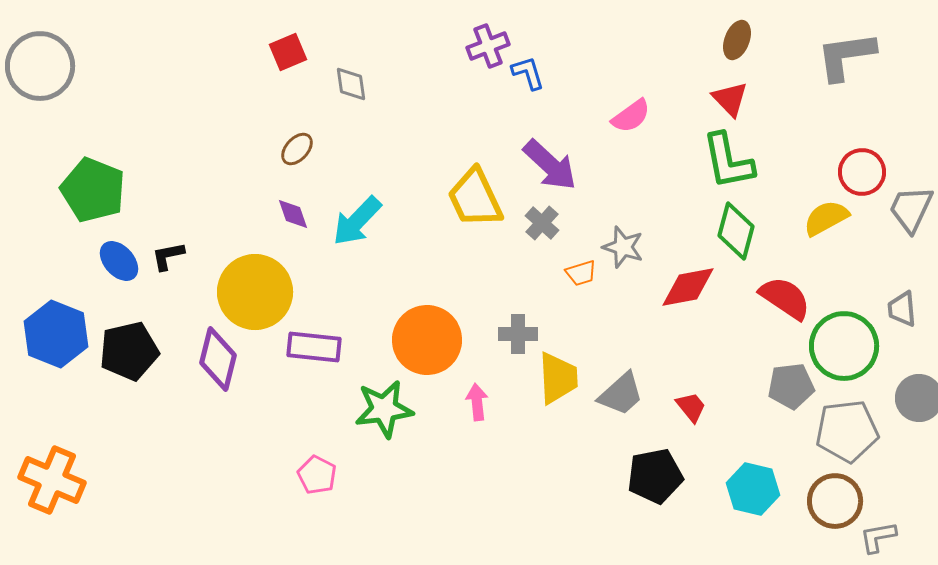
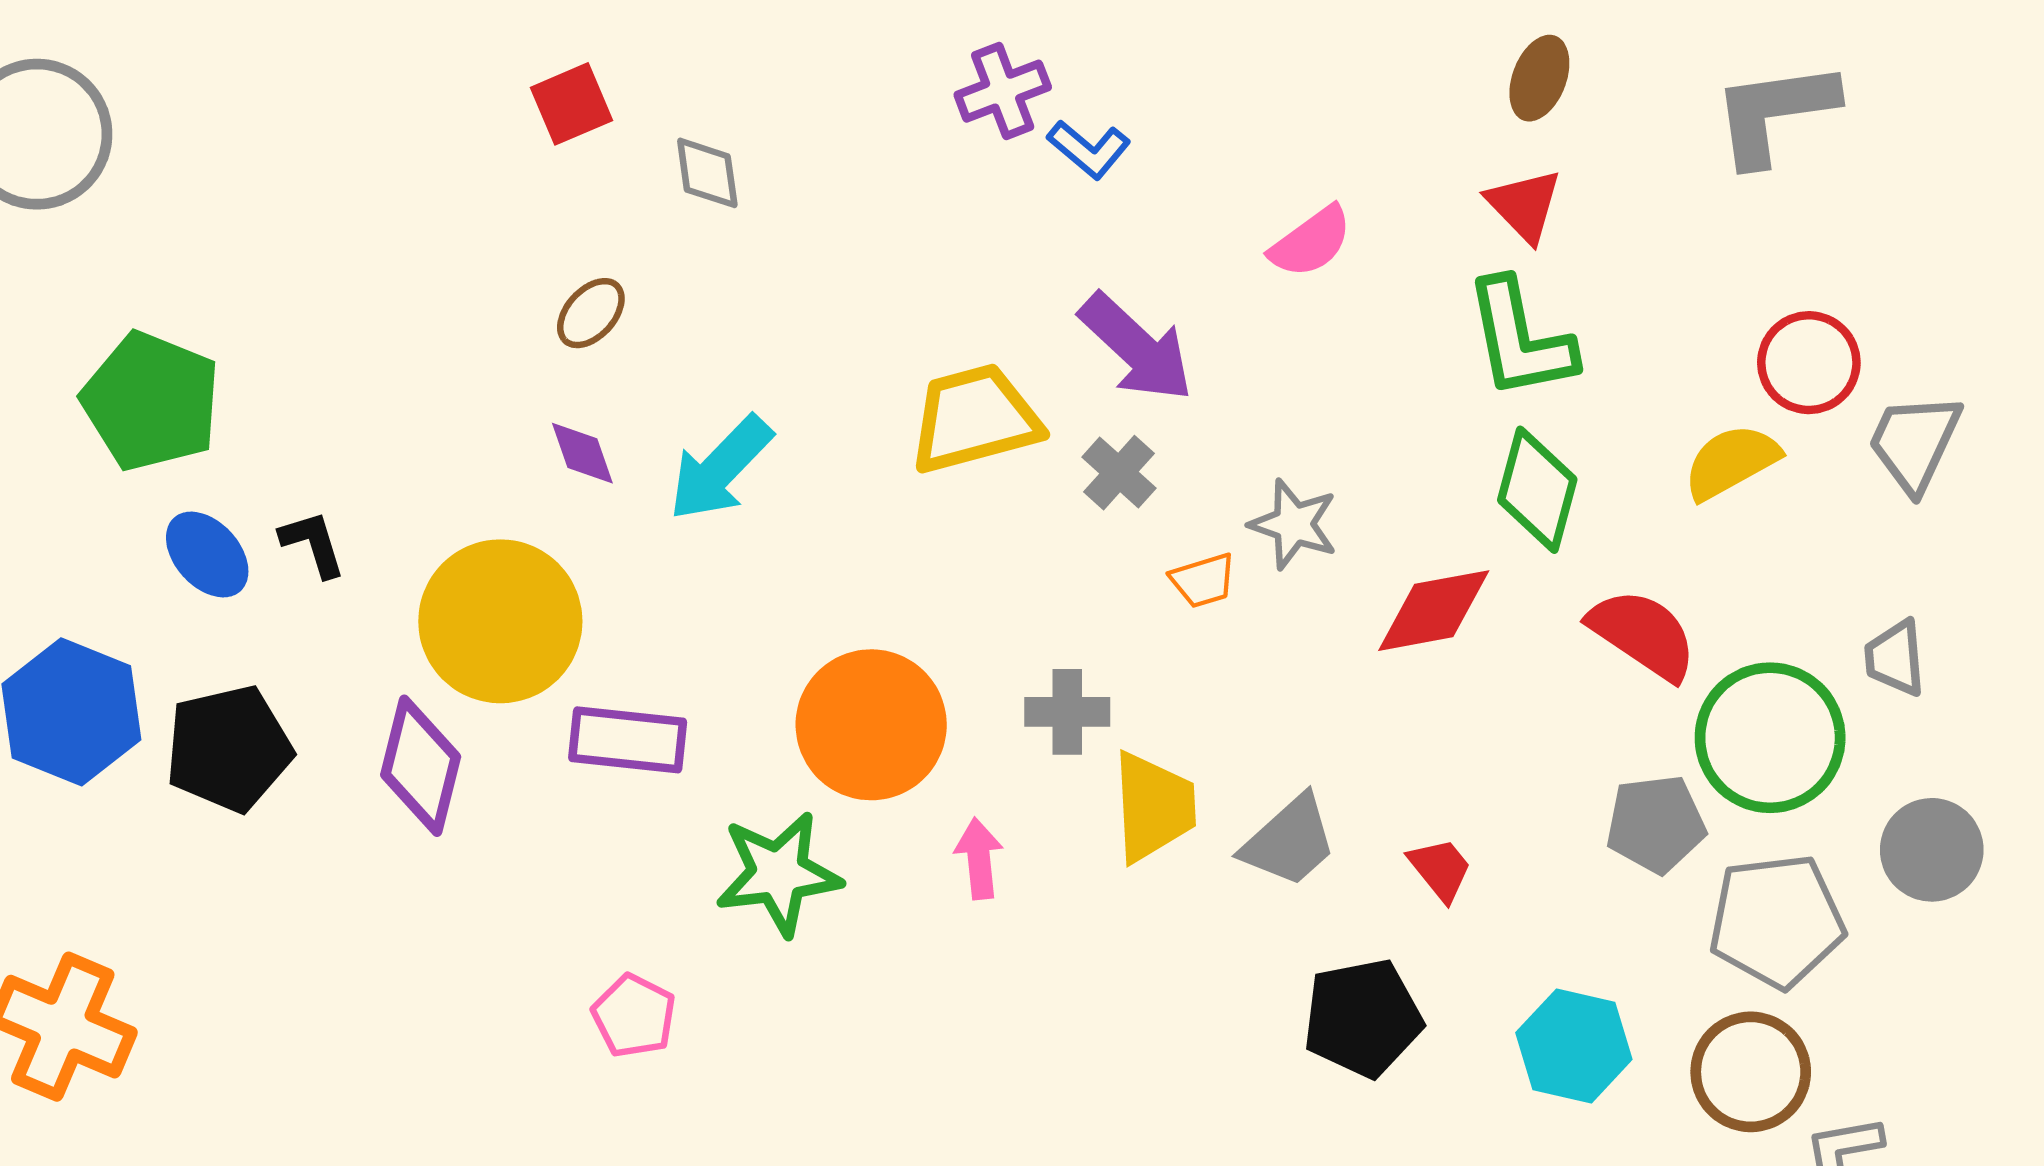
blue L-shape: (528, 73) -> (1089, 149), turned 147
yellow trapezoid: (475, 198) -> (975, 419), turned 100
black L-shape: (168, 256) -> (313, 544), turned 84

